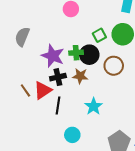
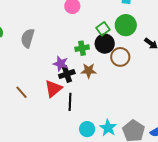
black circle: (89, 55) -> (105, 44), moved
purple star: (53, 56) -> (61, 64), moved, size x0.7
brown line: (25, 90) -> (22, 92), moved
cyan star: (94, 106) -> (108, 128), moved

